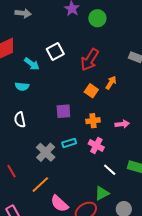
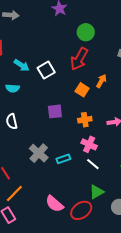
green circle: (97, 18) -> (86, 32), moved
white square: (55, 52) -> (46, 70), moved
cyan rectangle: (69, 143) -> (63, 159), moved
white line: (110, 170) -> (93, 164), moved
orange line: (40, 185) -> (14, 194), moved

